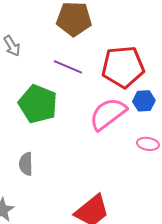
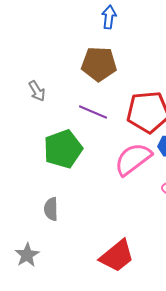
green pentagon: (38, 104) -> (63, 149), turned 30

